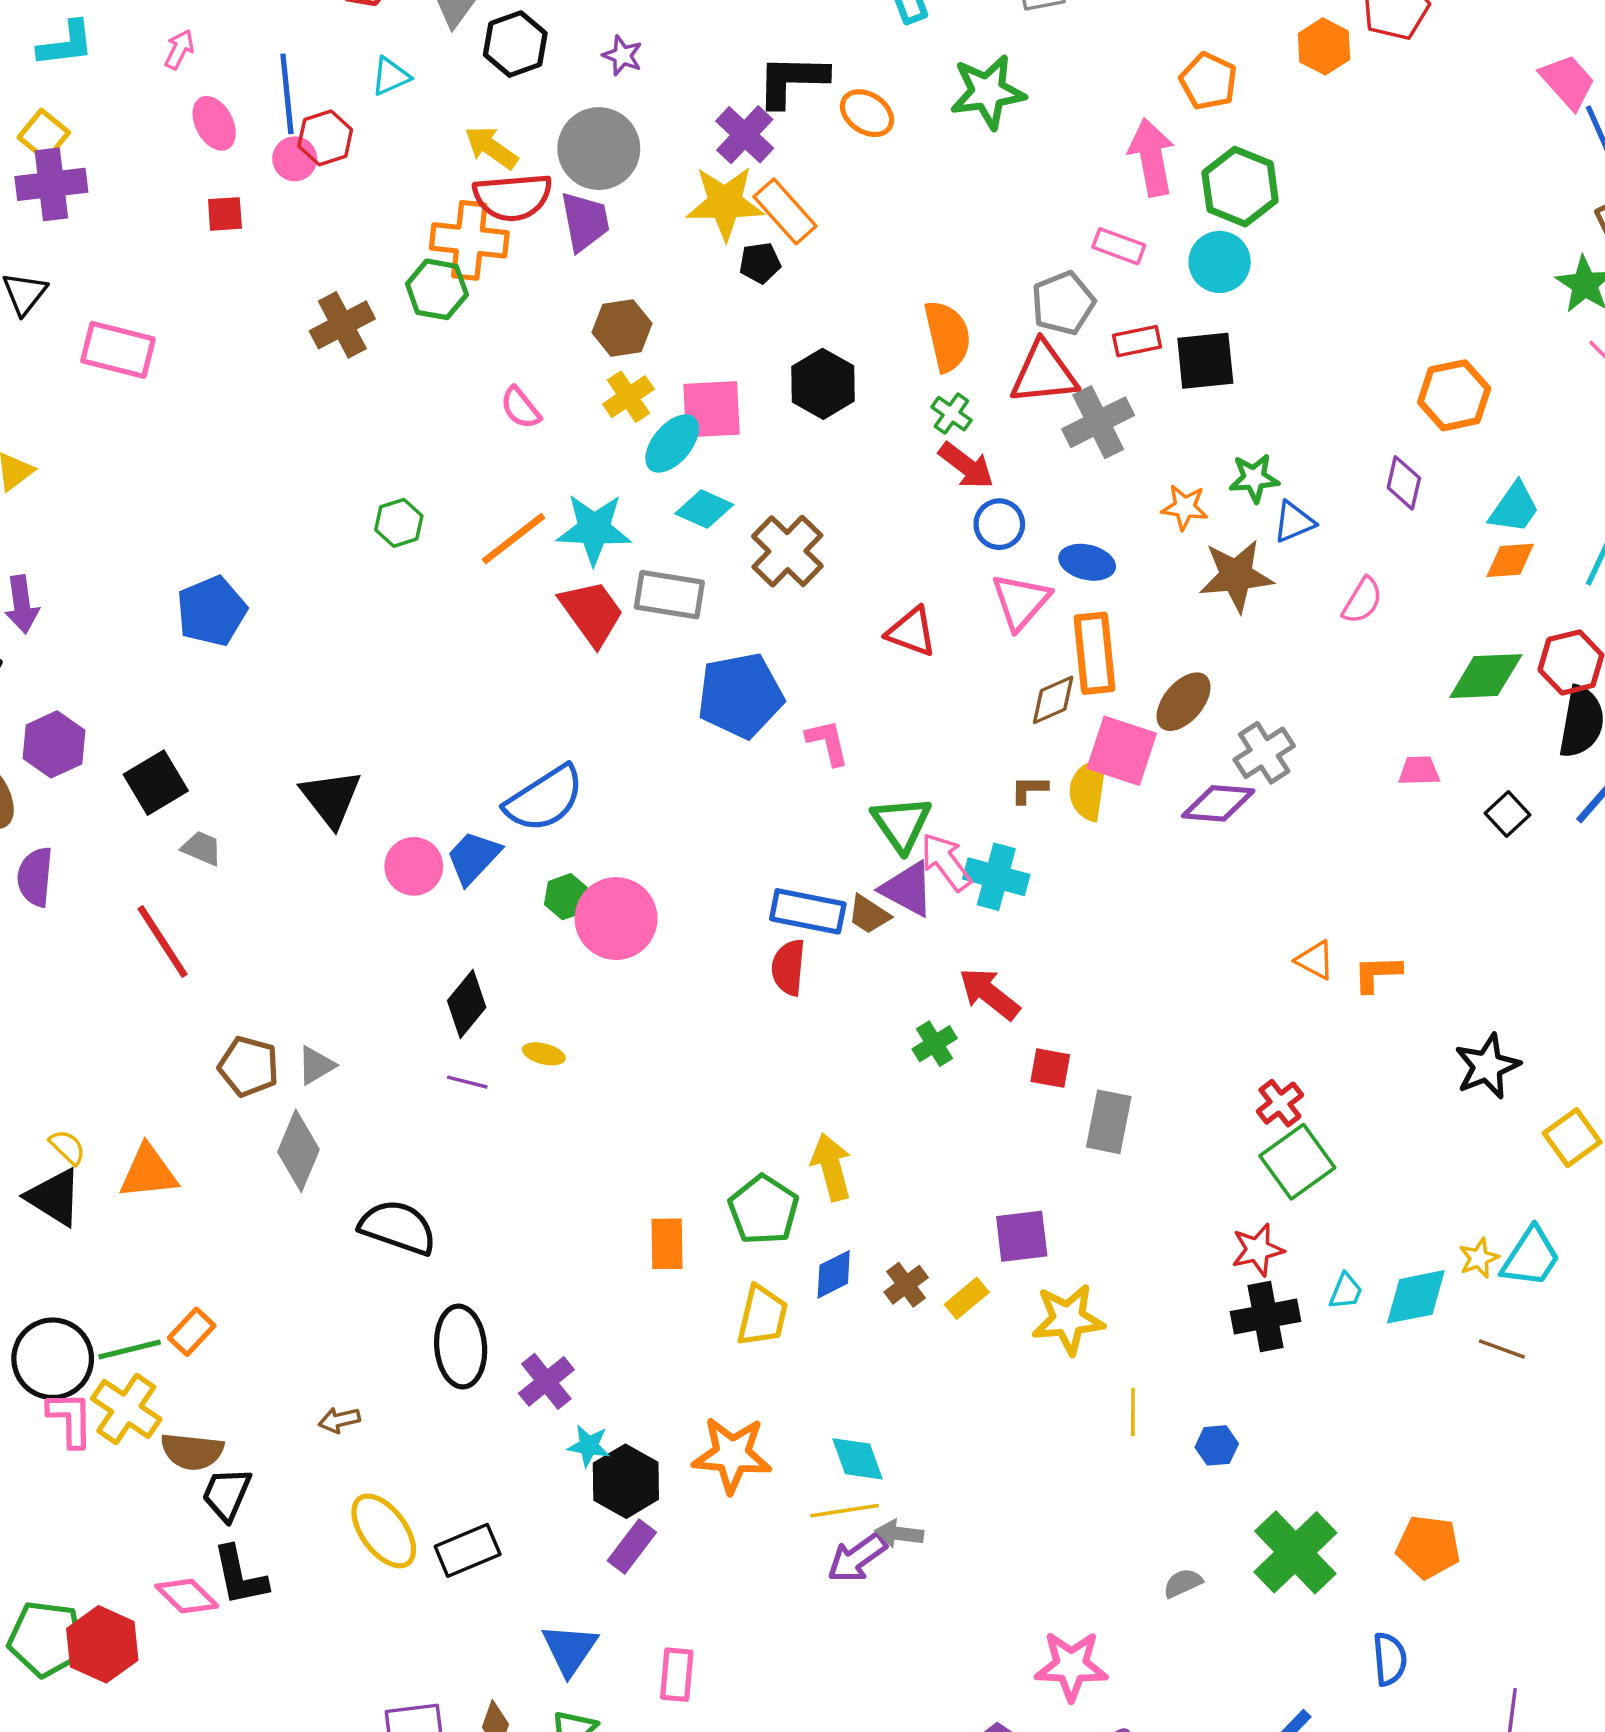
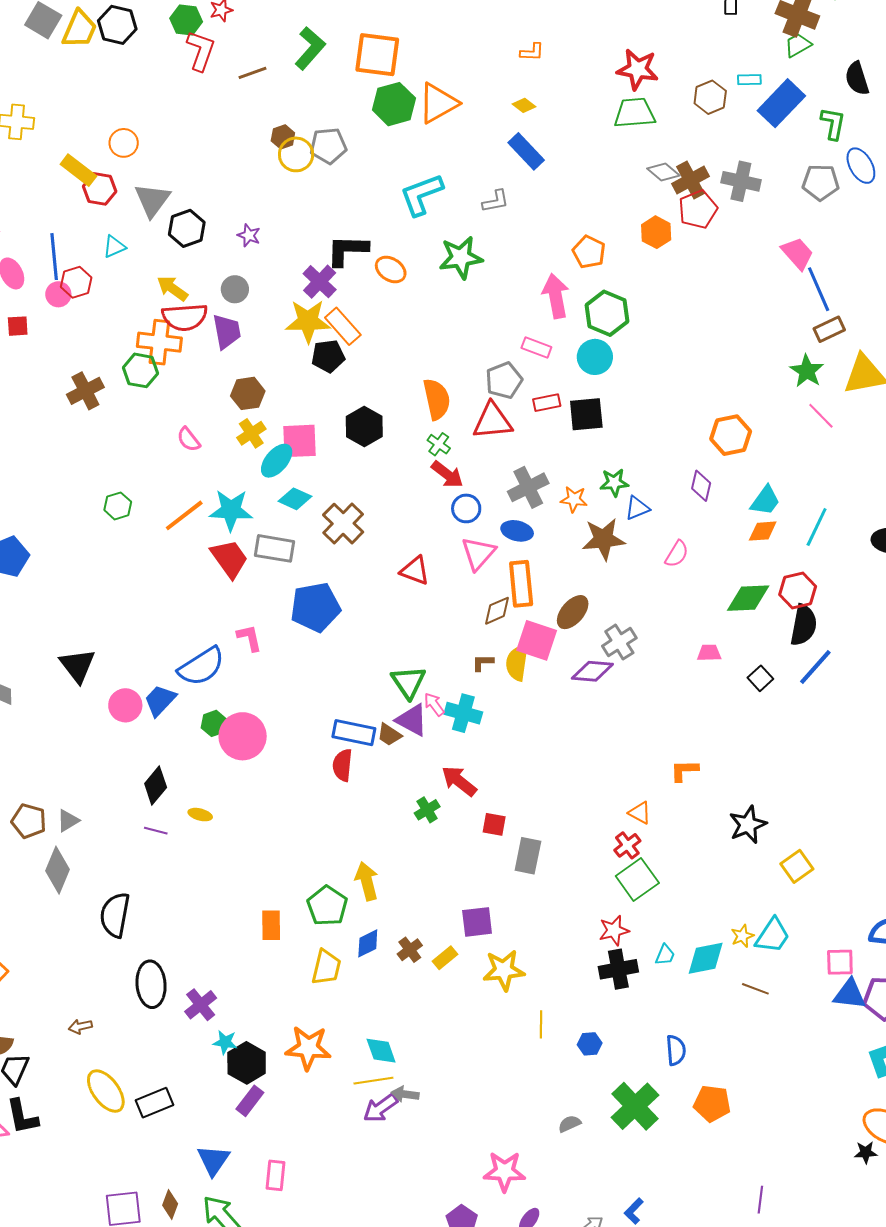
gray circle: (599, 149) -> (235, 289), size x0.6
black pentagon: (760, 263) -> (328, 356), size x1.4
gray cross: (1098, 422) -> (528, 487), moved
pink L-shape: (828, 742) -> (249, 638), moved
pink arrow: (946, 862) -> (434, 704), size x0.7
orange triangle: (1315, 960) -> (640, 813), moved
black semicircle: (398, 1227) -> (115, 915), turned -99
blue semicircle: (1390, 1659) -> (676, 1050), moved

